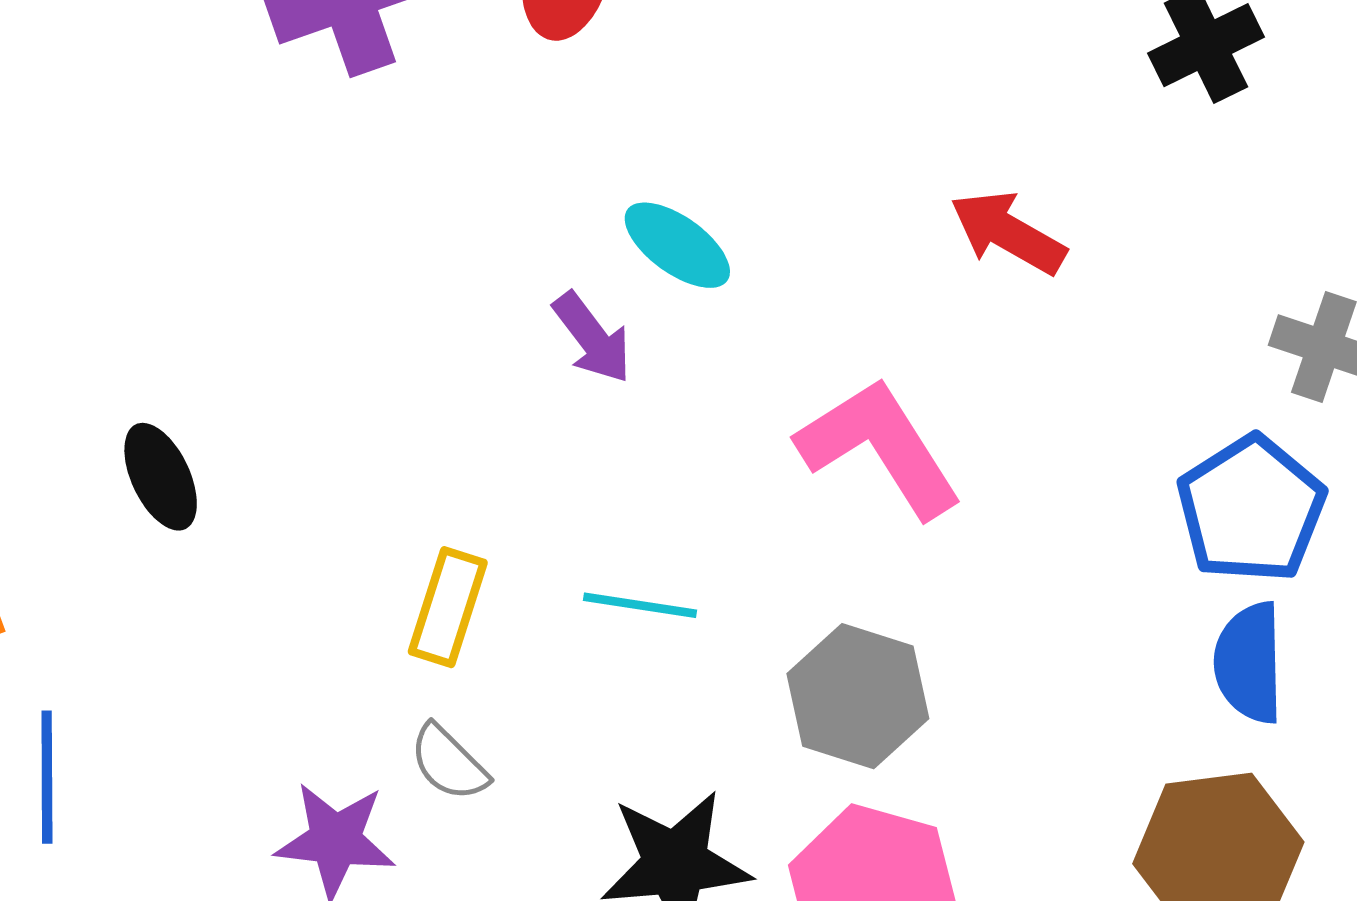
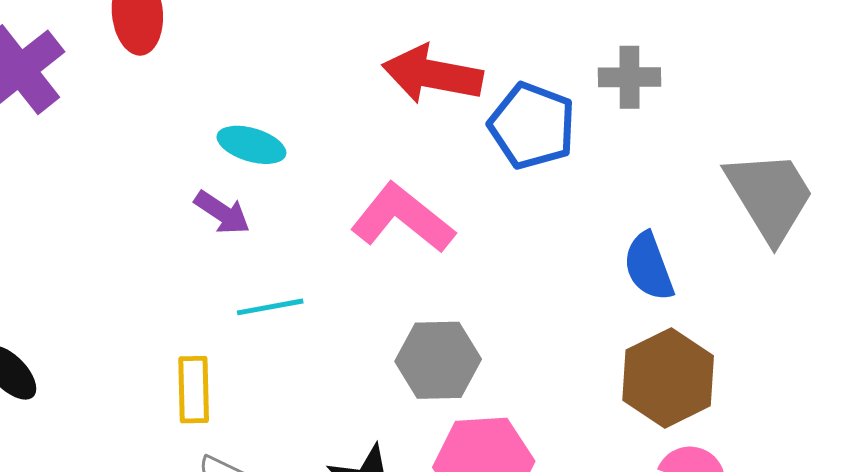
red arrow: (1008, 233) -> (432, 74), size x1.4
blue pentagon: (1251, 509) -> (532, 126), moved
cyan line: (640, 605) -> (270, 307), moved

